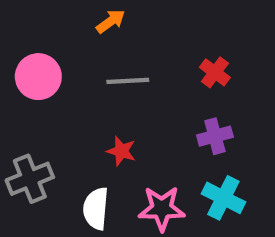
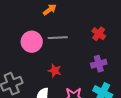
pink circle: (38, 77) -> (32, 42), moved

